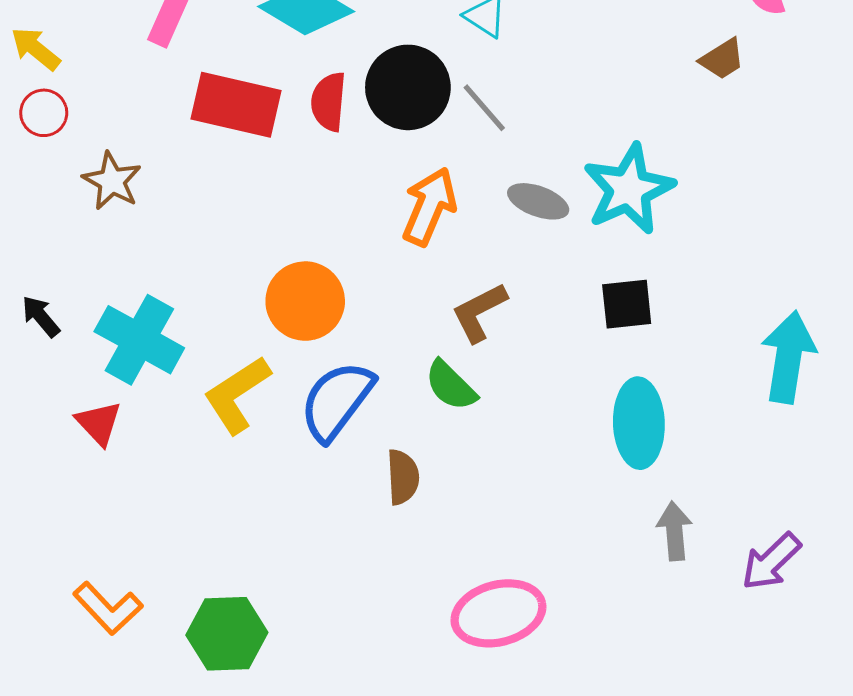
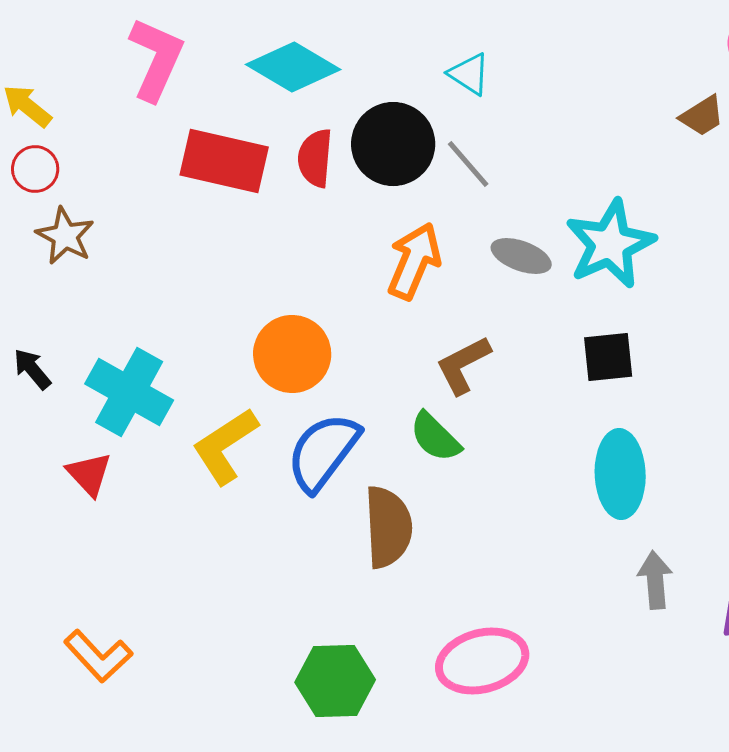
brown star: (112, 181) -> (65, 236), moved
brown semicircle: (403, 477) -> (388, 527), size x1.5
green hexagon: (227, 634) -> (335, 681), moved

